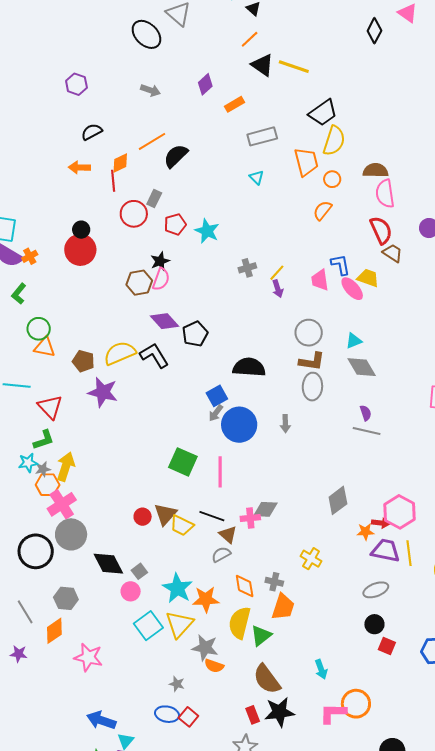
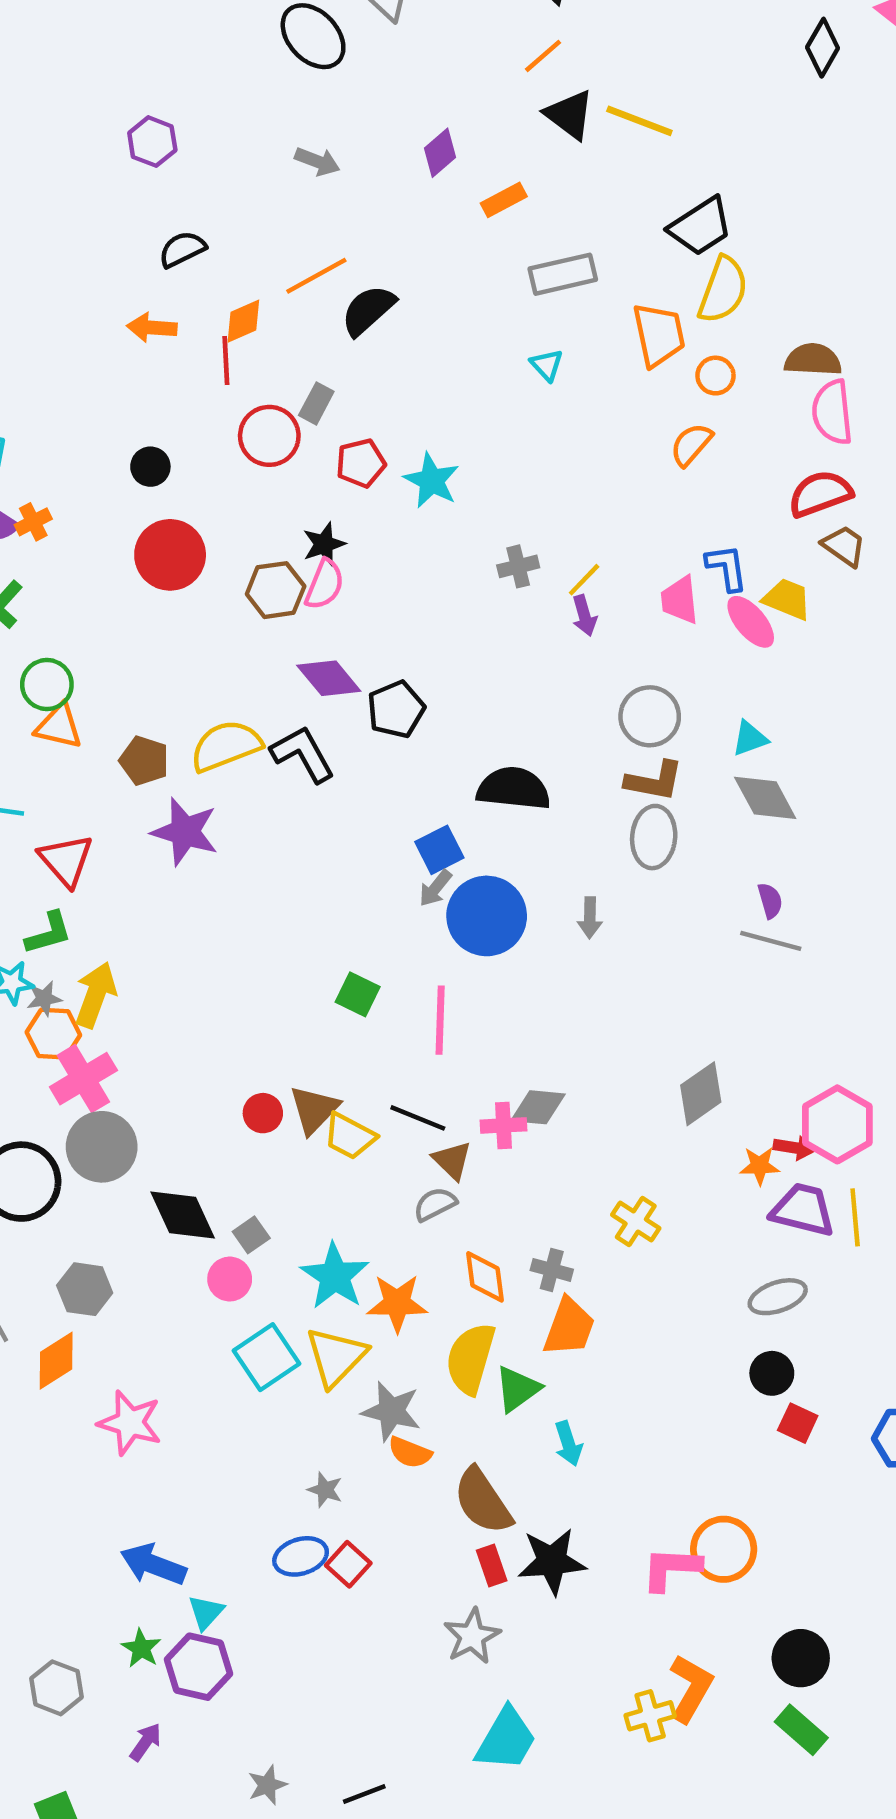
red semicircle: (381, 230) -> (820, 494), turned -88
red circle: (80, 250) -> (170, 555), moved
green square: (183, 462) -> (358, 994), size x0.7
cyan arrow: (321, 669) -> (568, 1444), moved
brown semicircle: (267, 679) -> (483, 1501), moved
blue ellipse: (167, 714) -> (301, 1556), turned -30

